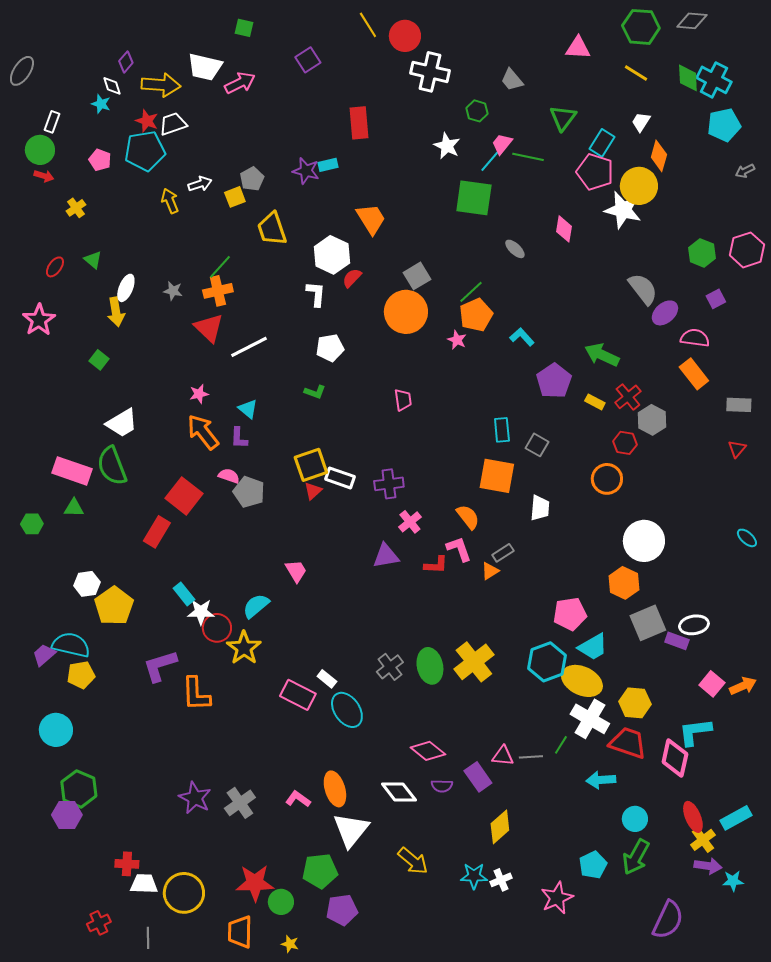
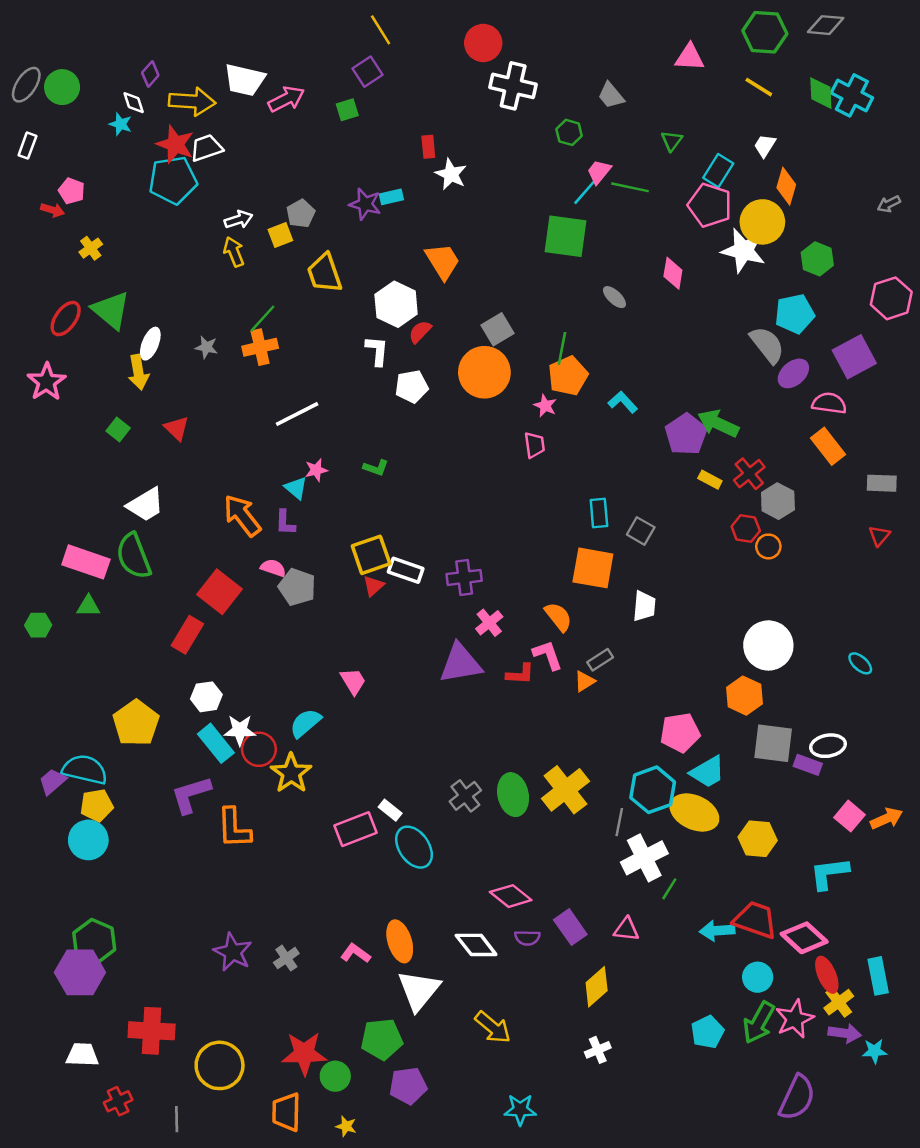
yellow line: (368, 25) -> (381, 30), moved
green square: (244, 28) -> (347, 110), moved, turned -30
green triangle: (563, 118) -> (672, 141), size x0.7
red star: (147, 121) -> (175, 144), size x1.4
white rectangle: (52, 122) -> (27, 146), moved
red rectangle: (359, 123) -> (428, 147), size x0.6
cyan pentagon: (724, 125) -> (795, 314), moved
white star: (447, 146) -> (451, 174), moved
green circle: (40, 150) -> (62, 87), moved
pink pentagon: (100, 160) -> (72, 191), moved
yellow arrow: (170, 201) -> (234, 252), moved
green hexagon: (702, 253) -> (817, 259), moved
green triangle: (93, 260) -> (111, 310), size x1.8
red ellipse: (55, 267) -> (66, 319), size x1.4
green line: (471, 292) -> (562, 348), turned -36
purple square: (716, 299) -> (854, 357), size x1.8
red triangle: (209, 328) -> (177, 428), moved, size x0.7
white pentagon: (330, 348) -> (412, 387), moved
purple pentagon: (554, 381) -> (686, 434), moved
pink star: (199, 394) -> (316, 470), moved
pink trapezoid: (403, 400) -> (535, 445), moved
orange circle: (607, 479) -> (768, 546), moved, size x0.7
cyan ellipse: (747, 538) -> (860, 663), moved
purple triangle: (386, 556) -> (461, 663), size x1.4
white hexagon: (87, 584) -> (206, 697), moved
cyan rectangle: (184, 594) -> (216, 743), moved, size x1.4
gray square: (648, 623) -> (773, 743), turned 30
pink rectangle: (298, 695) -> (356, 829), turned -48
white cross: (590, 719) -> (644, 858), moved, turned 33
cyan circle: (56, 730) -> (88, 840), moved
red trapezoid: (628, 743) -> (755, 920), moved
pink triangle: (503, 756) -> (626, 929), moved
gray line: (531, 757) -> (619, 822), moved, turned -75
pink diamond: (675, 758) -> (804, 938), moved, turned -60
gray cross: (240, 803) -> (286, 958), size x0.7
purple hexagon: (67, 815) -> (80, 972), size x1.4
cyan rectangle: (736, 818) -> (878, 976), turned -72
red cross: (127, 864) -> (152, 1031), size x1.6
cyan star: (474, 876) -> (520, 1110), moved
white trapezoid: (144, 884) -> (82, 1055), moved
pink star: (557, 898) -> (795, 1019), moved

